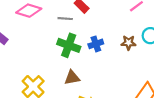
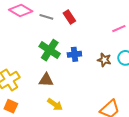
gray line: (65, 19) -> (46, 17), moved

